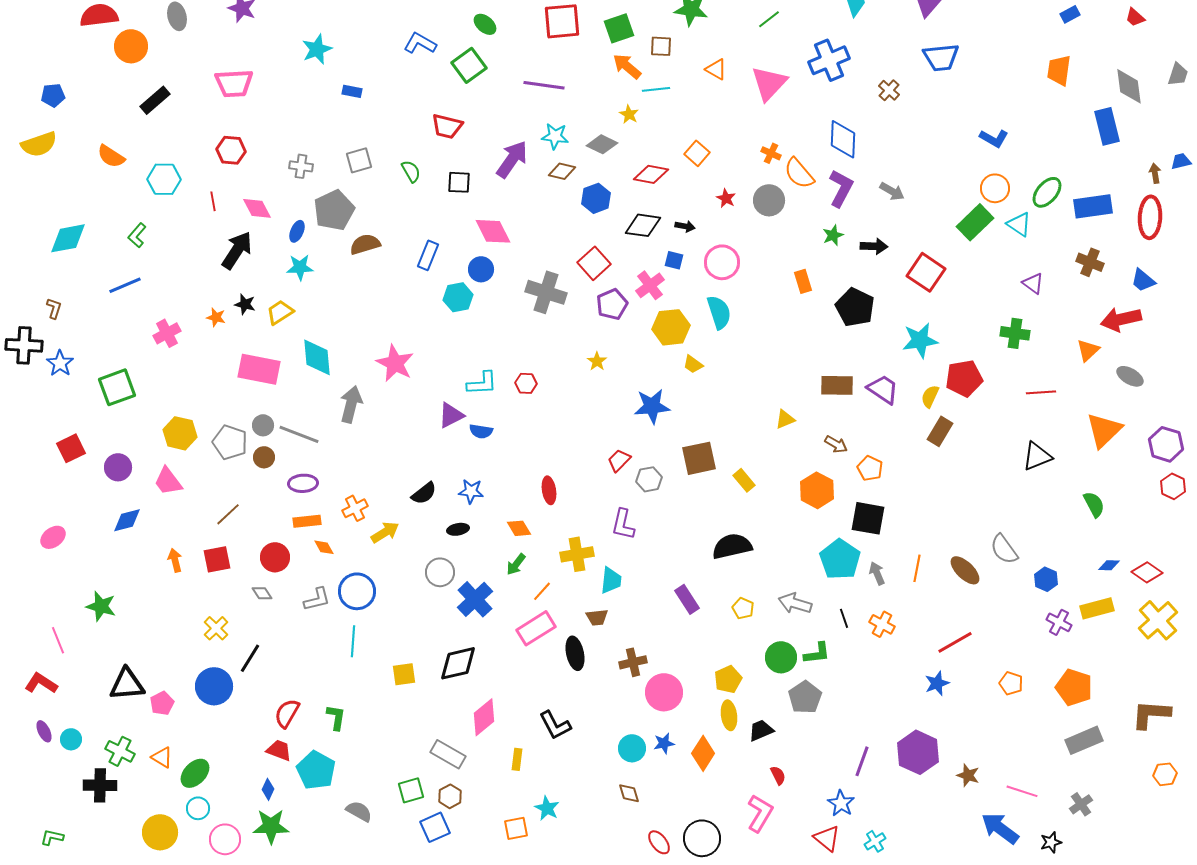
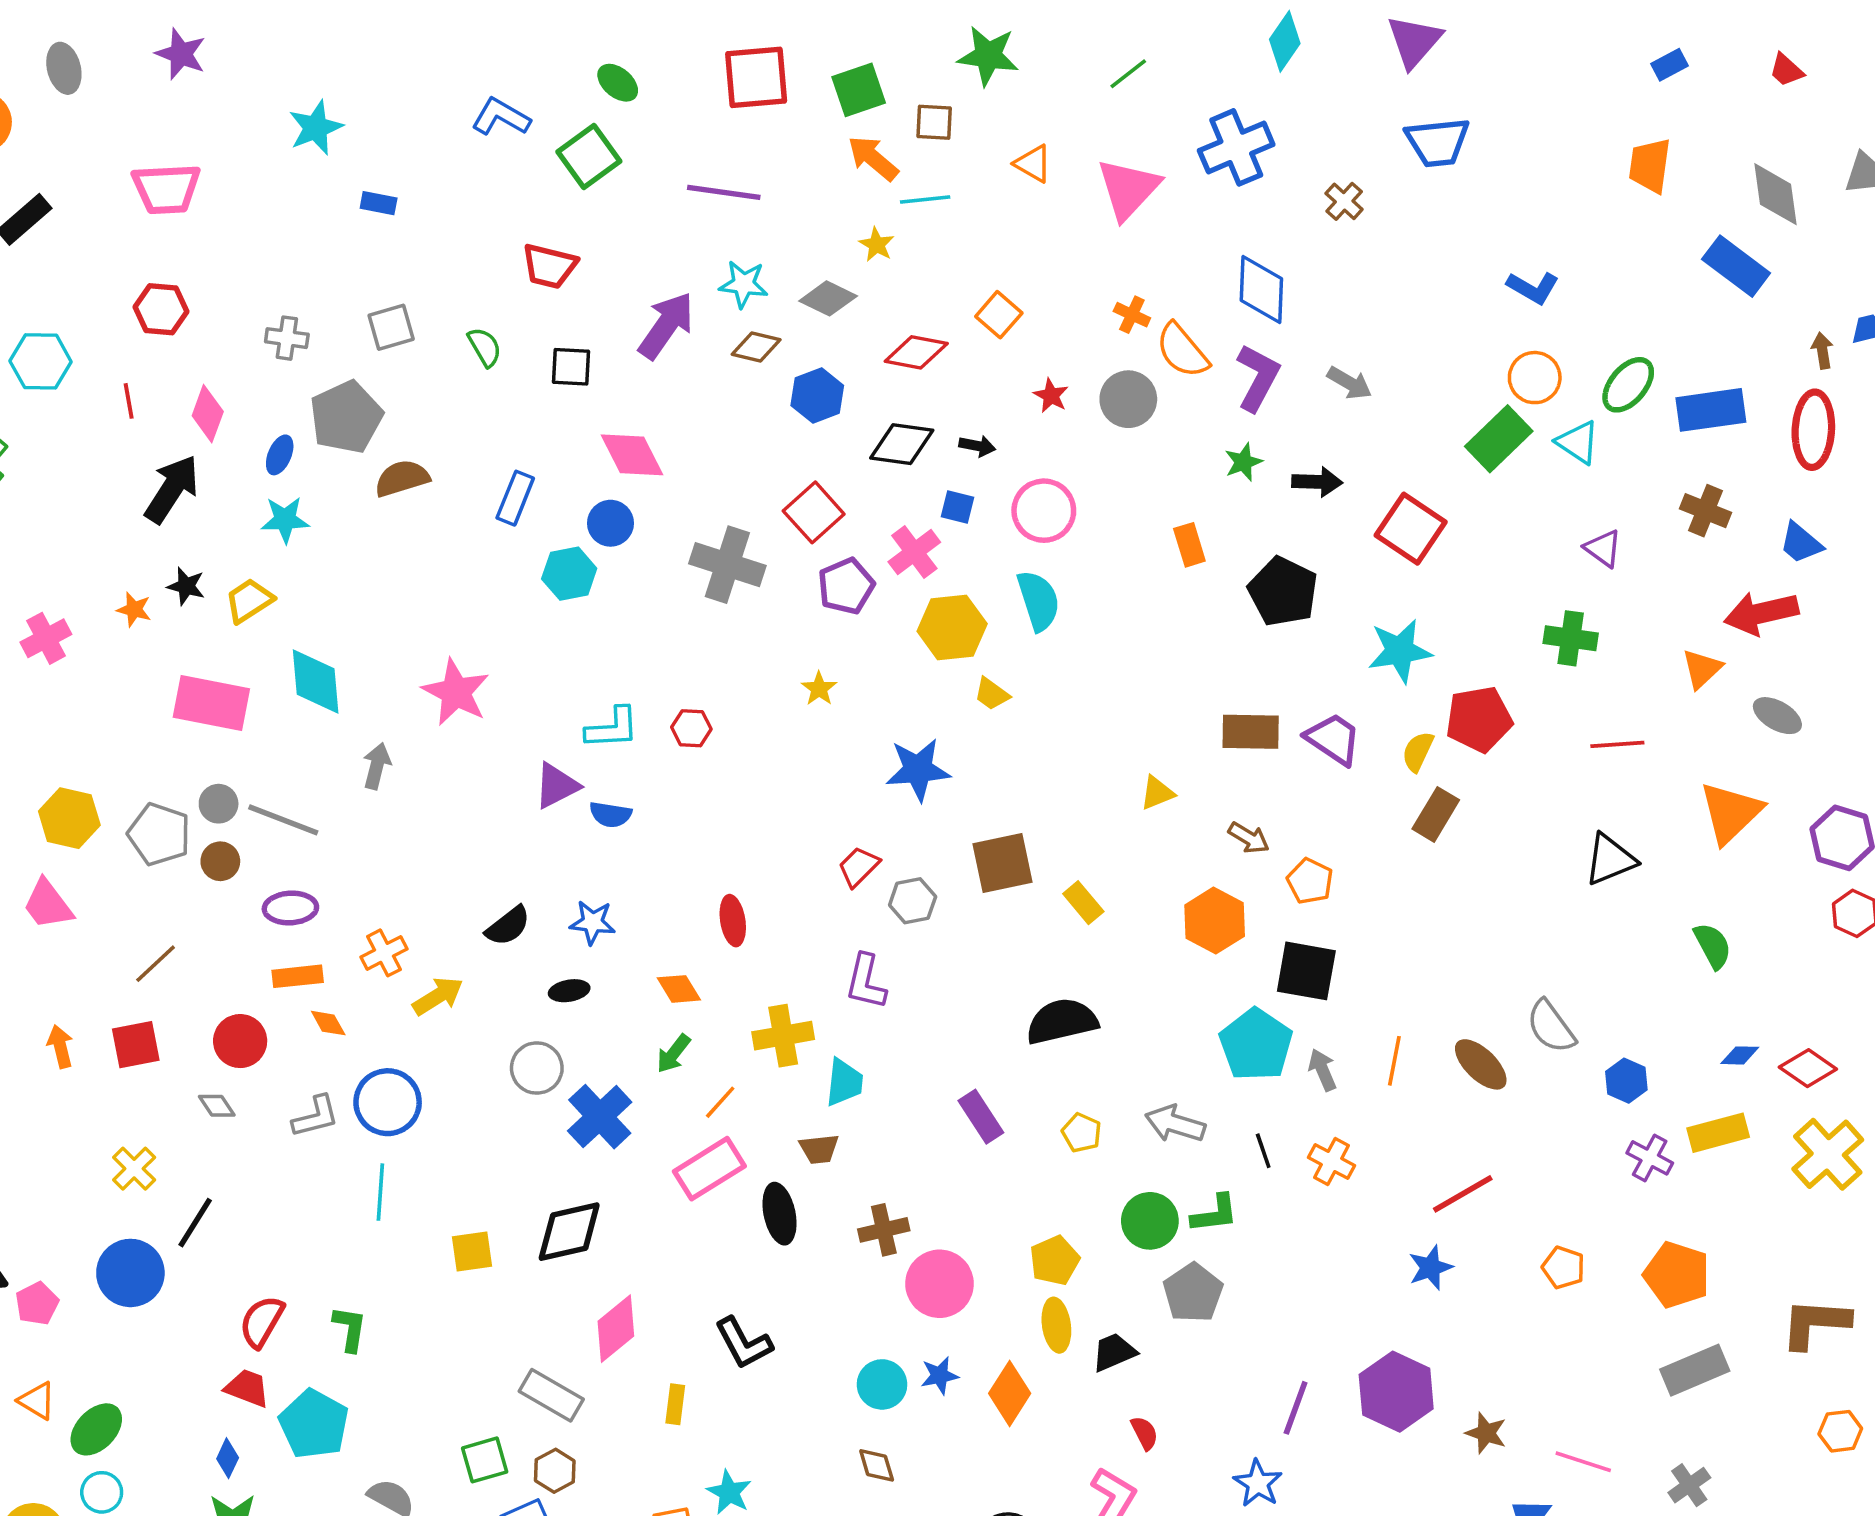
blue rectangle: (1107, 126) -> (1736, 266), turned -39
pink diamond: (257, 208) -> (208, 414), turned 48
gray arrow: (351, 404) -> (377, 766), size x0.7

